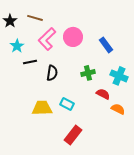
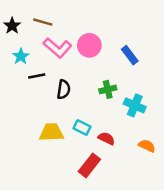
pink L-shape: (47, 39) -> (57, 48), turned -95
cyan cross: (119, 76) -> (135, 105), moved
red semicircle: (103, 94) -> (107, 138), moved
orange semicircle: (118, 109) -> (147, 146), moved

